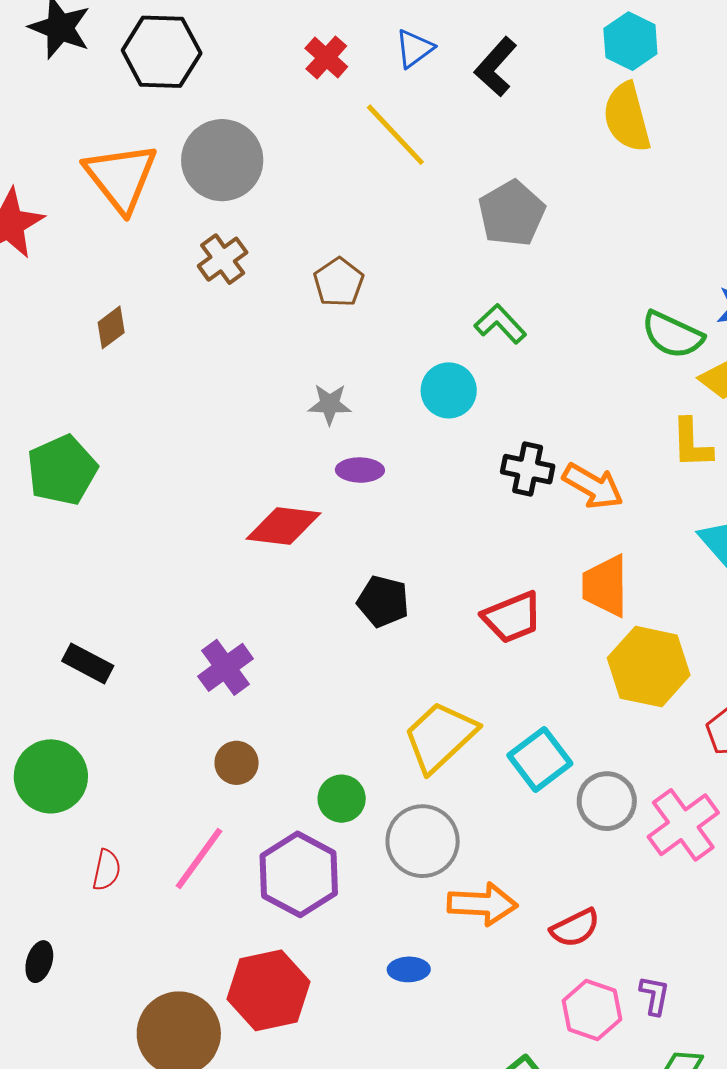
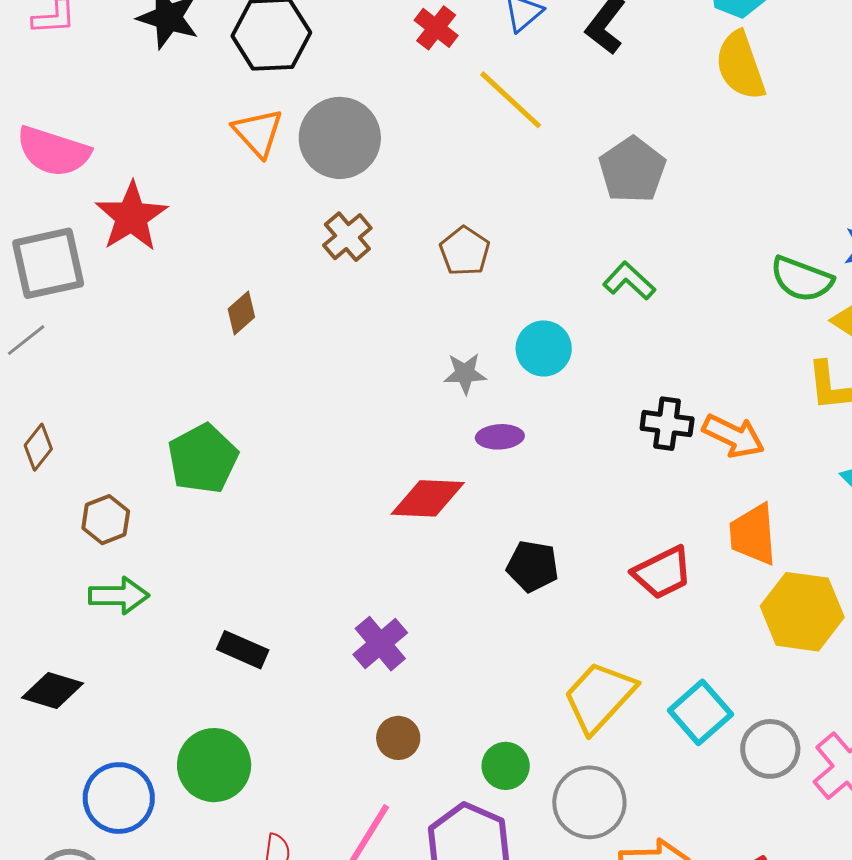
orange triangle: (121, 177) -> (258, 133), moved, size x0.7
cyan circle: (449, 390) -> (544, 348), moved

